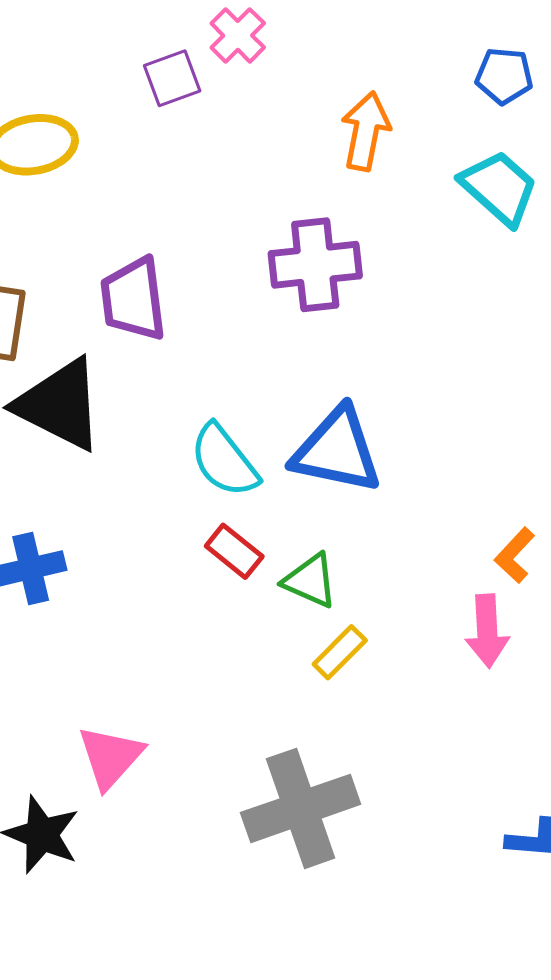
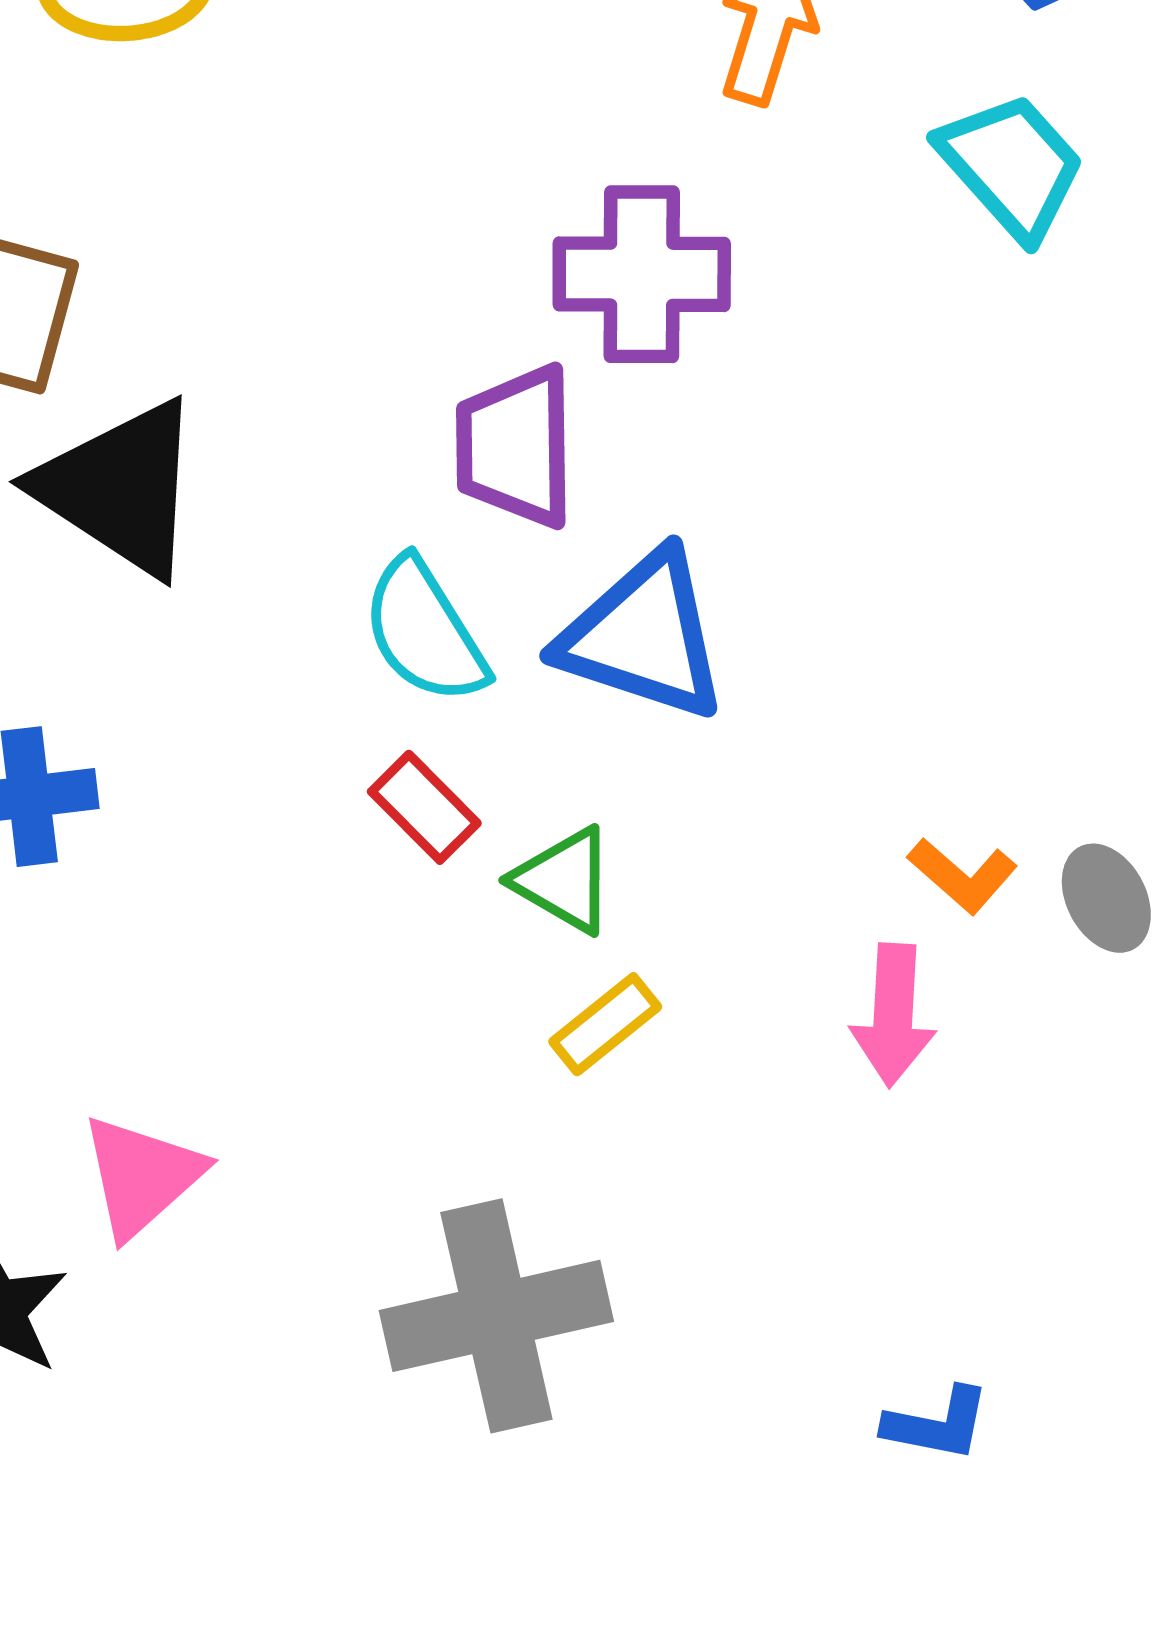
purple trapezoid: (133, 299) -> (516, 447), moved
orange L-shape: (515, 555) -> (962, 876), turned -98

